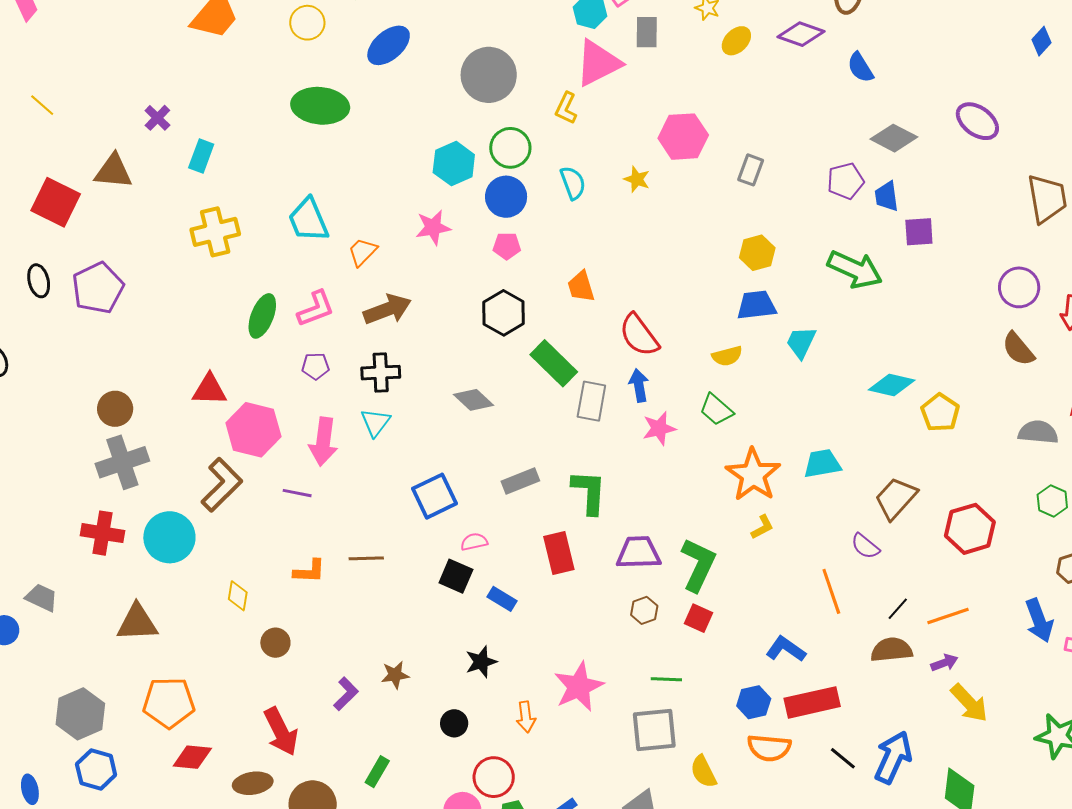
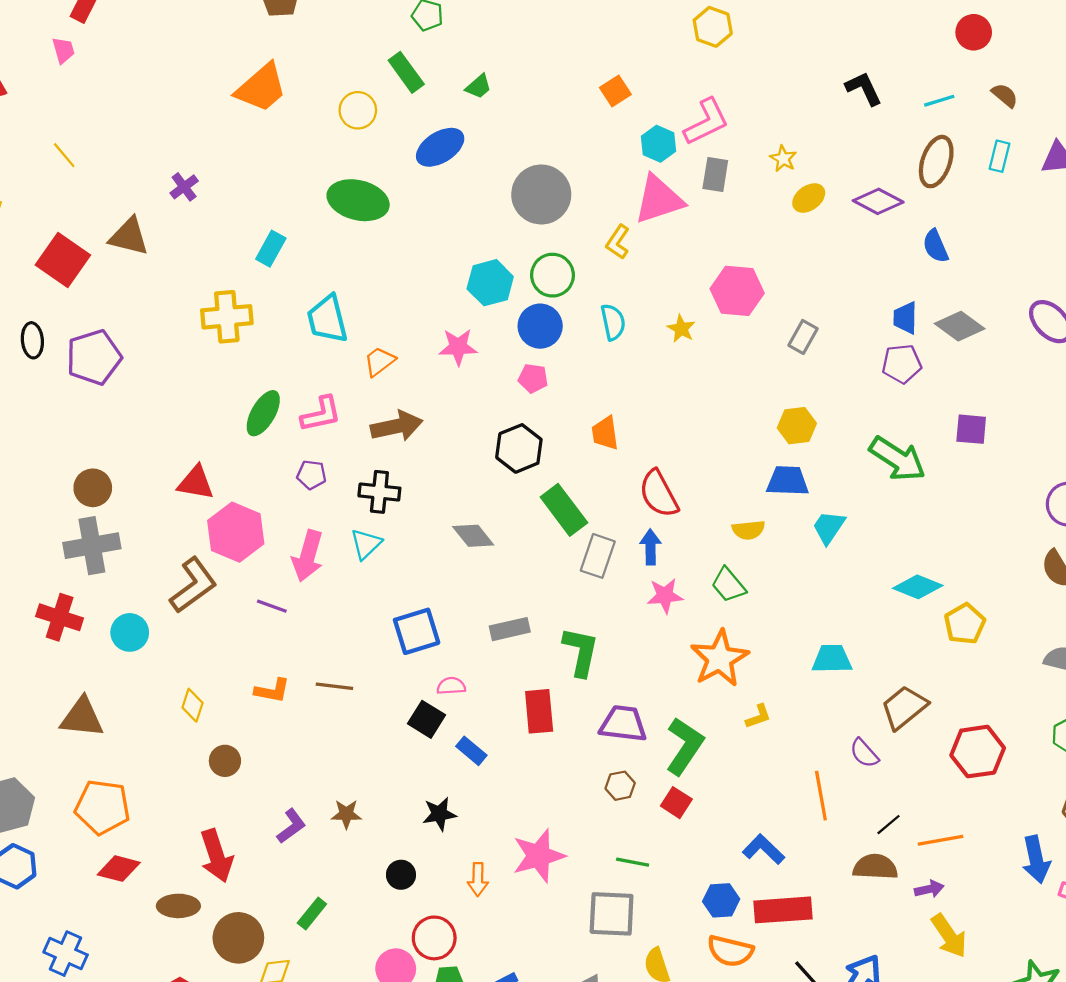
cyan rectangle: (201, 156) -> (271, 249), moved
blue trapezoid: (887, 196) -> (905, 318), moved
orange star: (753, 475) -> (720, 658), moved
cyan circle: (169, 537) -> (130, 632), size x0.7

